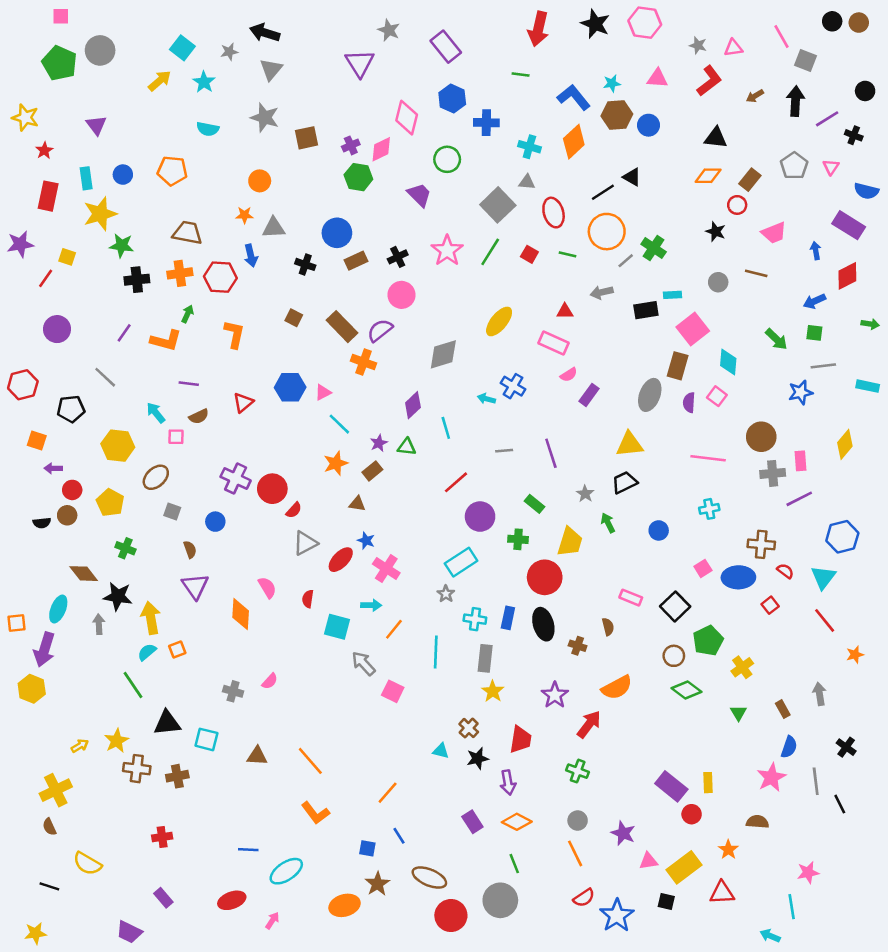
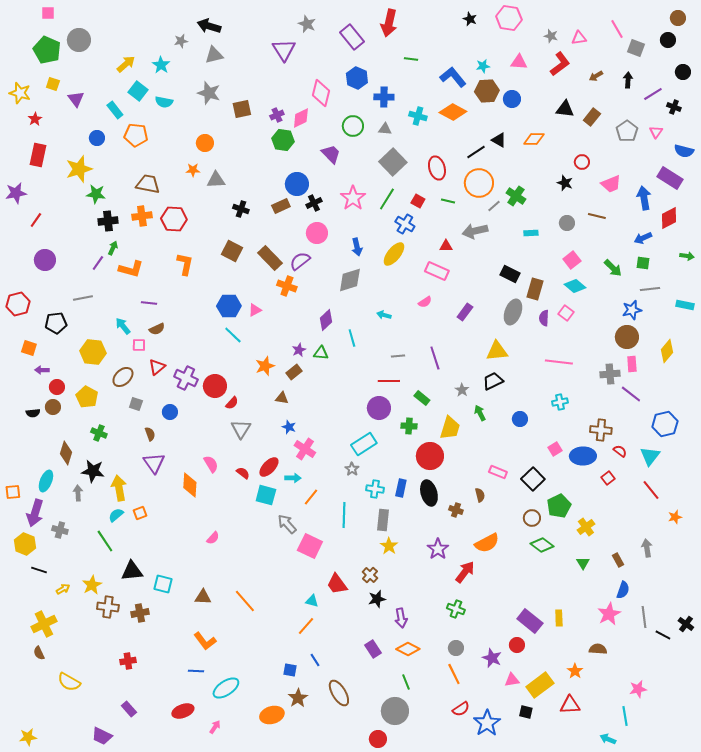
black circle: (832, 21) -> (668, 40), moved
black star: (595, 24) -> (470, 19), size x0.6
red arrow: (538, 29) -> (389, 23), moved
cyan square: (182, 48) -> (138, 91), moved
gray triangle: (271, 69) -> (214, 55), turned 36
black arrow: (795, 101) -> (628, 80), size x0.7
orange diamond: (574, 142) -> (453, 112), turned 72
orange diamond: (708, 176) -> (534, 139), moved
cyan rectangle: (86, 178) -> (115, 110), moved, turned -30
brown rectangle: (750, 180) -> (592, 117), moved
gray triangle: (527, 182) -> (385, 129), moved
blue circle: (337, 233) -> (297, 184), moved
blue arrow: (816, 251) -> (644, 198), size x1.6
blue arrow: (251, 256) -> (357, 247), moved
yellow square: (67, 257) -> (53, 84), moved
gray arrow: (602, 292) -> (475, 231), size x1.4
black rectangle: (646, 310) -> (510, 274), moved, turned 36
green arrow: (187, 314) -> (113, 248), moved
brown square: (294, 318) -> (232, 251), size x1.5
pink square: (693, 329) -> (572, 260), moved, size x0.7
cyan diamond: (728, 362) -> (575, 286), turned -55
pink semicircle: (569, 375) -> (425, 302), moved
gray line: (105, 377) -> (83, 298), turned -54
blue cross: (513, 386) -> (405, 224), moved
red triangle: (243, 403) -> (157, 367), moved
cyan line: (339, 424) -> (233, 335), moved
brown circle: (761, 437) -> (627, 337), moved
red line: (456, 482) -> (389, 381), moved, turned 40
purple line: (799, 499) -> (631, 394), turned 65
gray triangle: (305, 543) -> (241, 429), turned -30
red ellipse: (341, 560) -> (269, 467), moved
brown diamond: (84, 574) -> (66, 453), turned 55
red semicircle: (308, 599) -> (243, 473), turned 120
gray cross: (233, 691) -> (60, 530), moved
pink square: (393, 691) -> (310, 546), size x1.4
red trapezoid: (521, 739) -> (337, 584), moved, turned 135
black cross: (846, 747) -> (686, 624), moved
cyan triangle: (441, 751) -> (312, 601), moved
black line: (840, 804) -> (663, 635), turned -35
orange L-shape: (315, 813) -> (205, 641), moved
red circle: (692, 814) -> (517, 645), moved
brown ellipse: (429, 878) -> (339, 693), turned 36
black line: (49, 886) -> (39, 570), moved
red circle: (451, 916) -> (378, 739), moved, size x0.7

